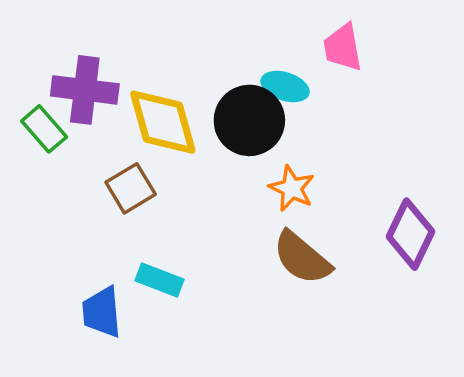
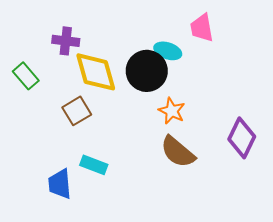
purple cross: (85, 90) -> (66, 41), moved, size x0.7

